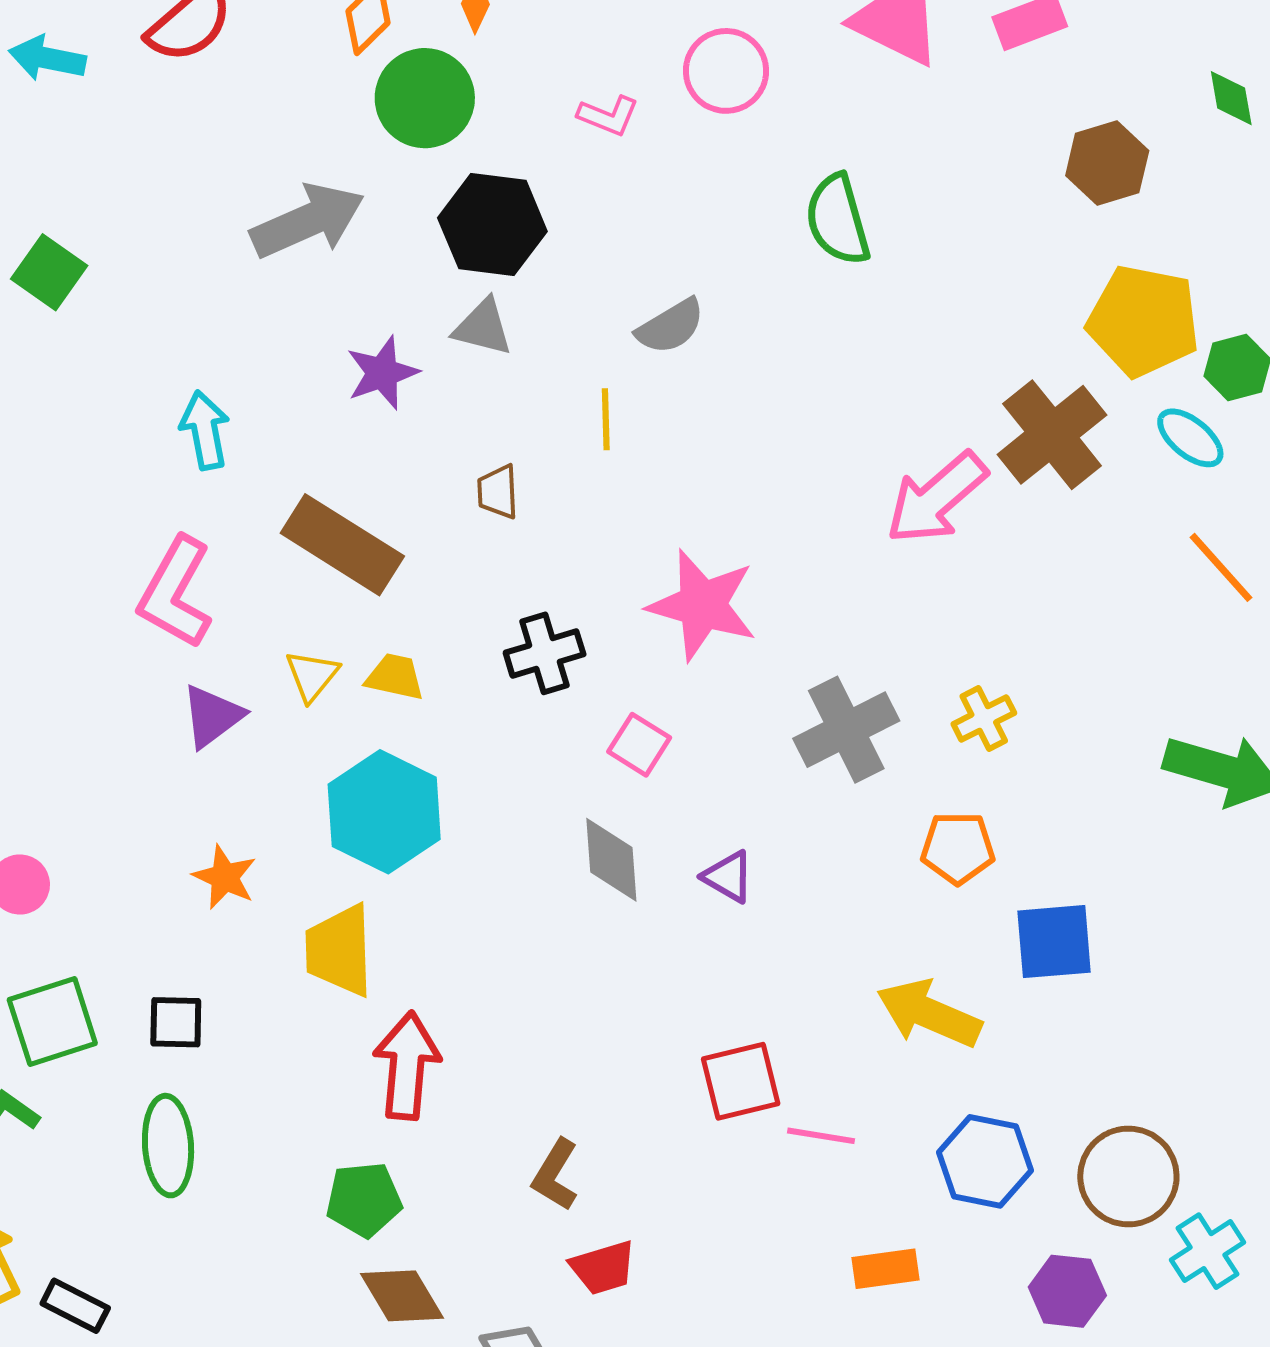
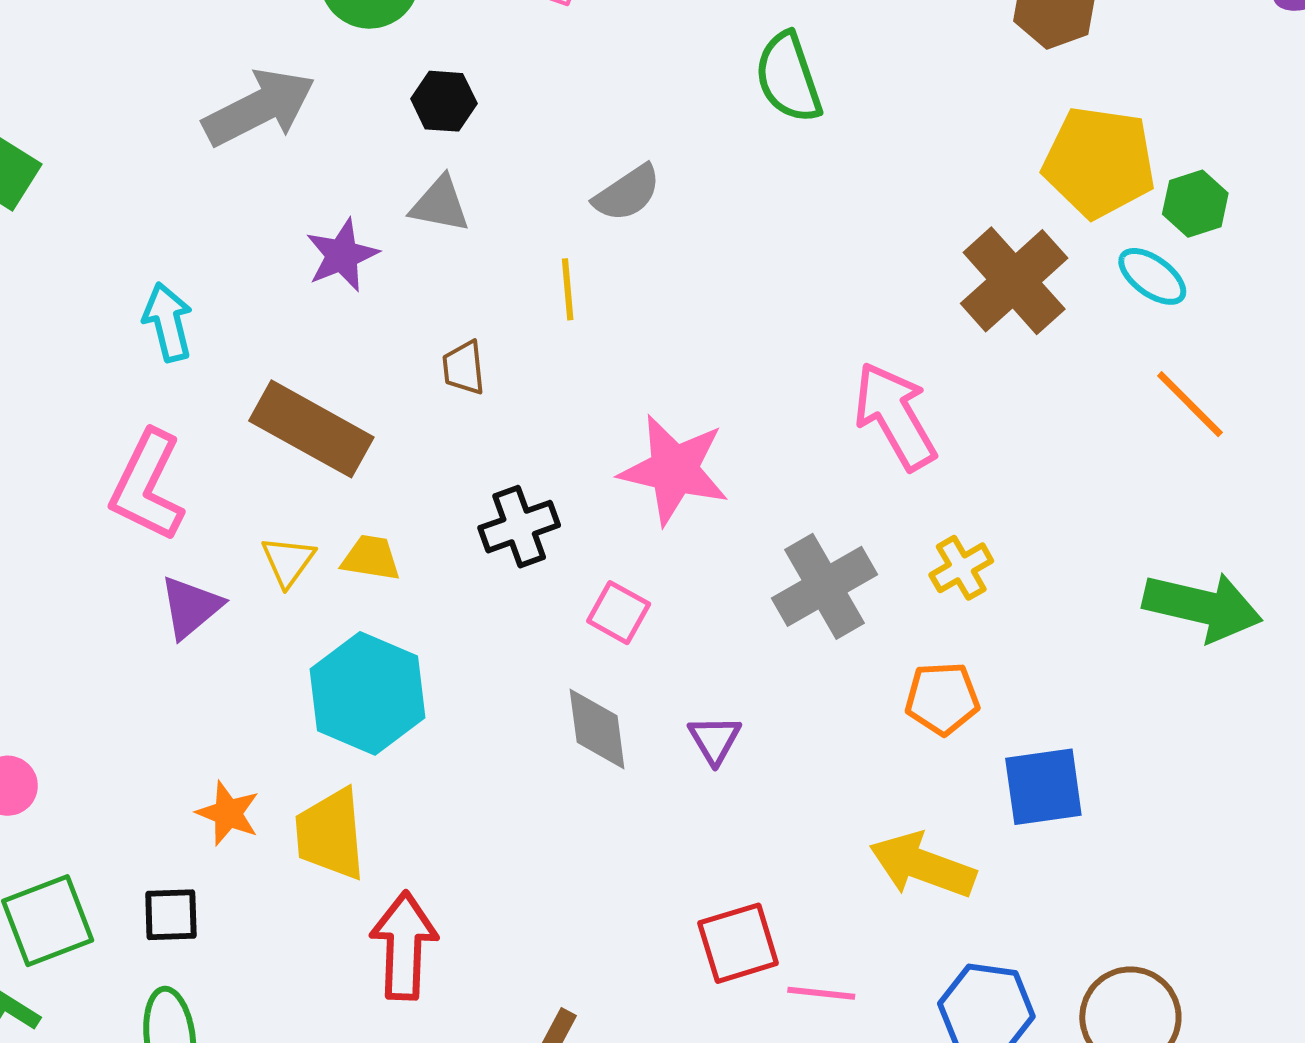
black hexagon: (492, 225) -> (444, 101), size x0.6
pink arrow: (936, 498) -> (895, 416), moved, turned 104
orange star: (225, 877) -> (228, 813), moved
purple triangle: (728, 877) -> (715, 740), turned 32

